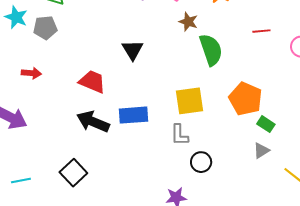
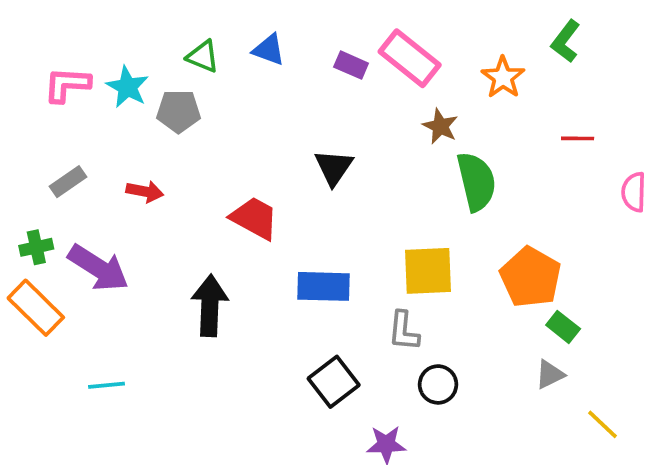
red line: (261, 31) -> (578, 138), moved
black arrow: (93, 122) -> (210, 306), moved, turned 64
black square: (73, 173) -> (334, 382), moved

